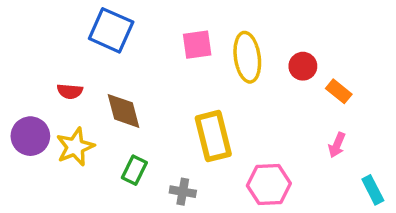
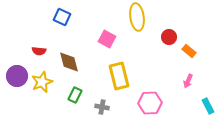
blue square: (111, 30) -> (62, 17), size x0.7
pink square: (197, 45) -> (107, 39), moved, turned 36
yellow ellipse: (247, 57) -> (137, 17), moved

